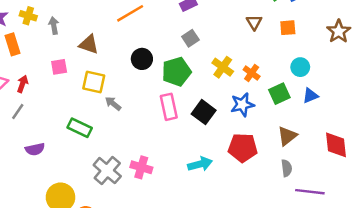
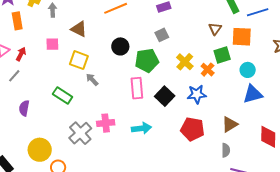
orange square: (288, 28) -> (242, 37), size x1.5
green square: (279, 94) -> (222, 55), moved
blue triangle: (310, 96) -> (253, 94), size x1.5
purple semicircle: (35, 149) -> (24, 108), turned 105
cyan arrow: (200, 164) -> (141, 128), moved
pink cross: (141, 167) -> (106, 123), moved, turned -30

